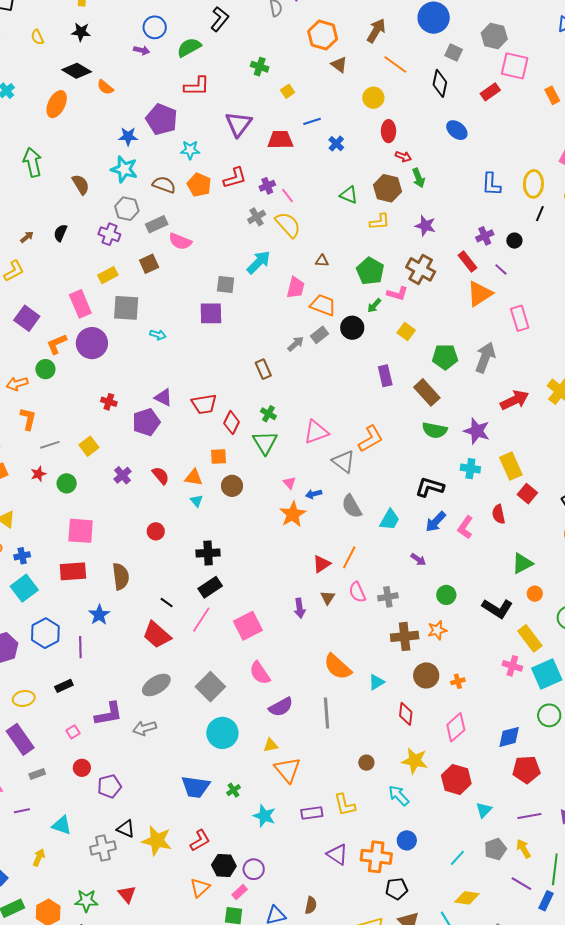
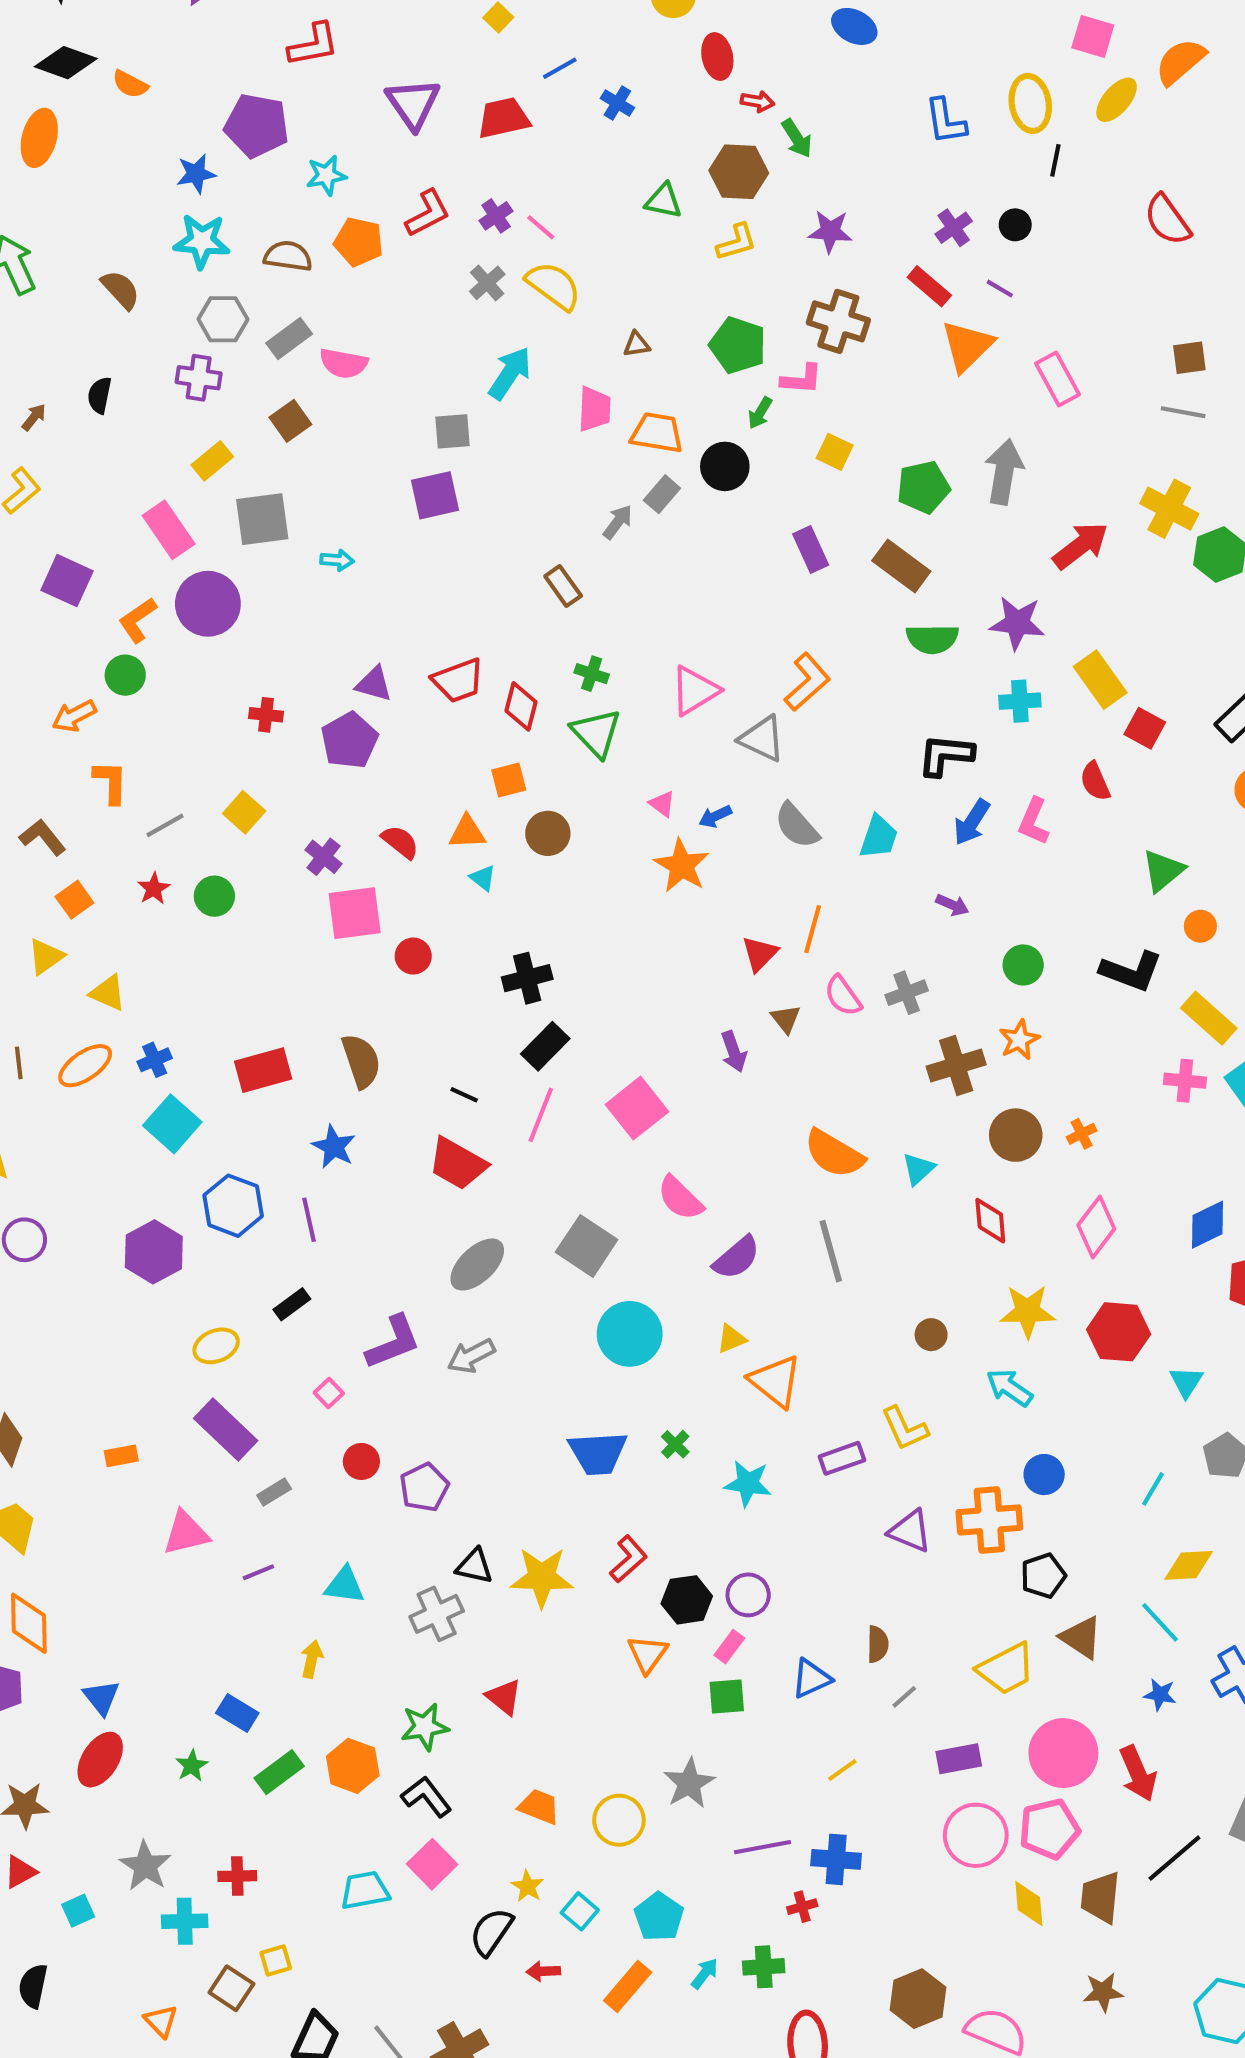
pink square: (81, 531) -> (355, 913), moved

